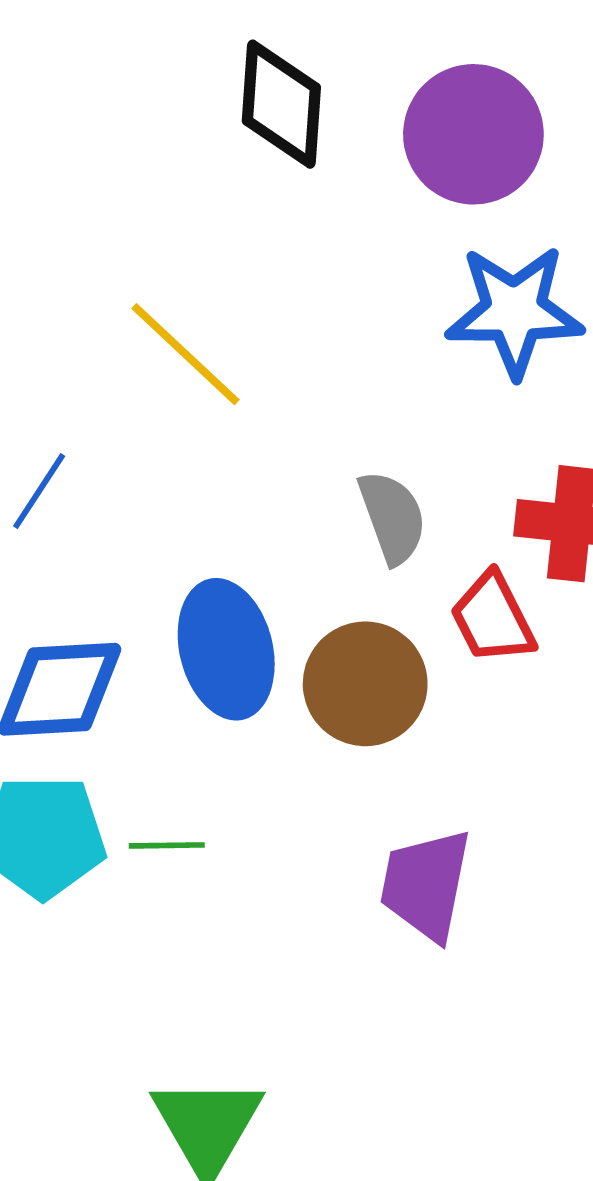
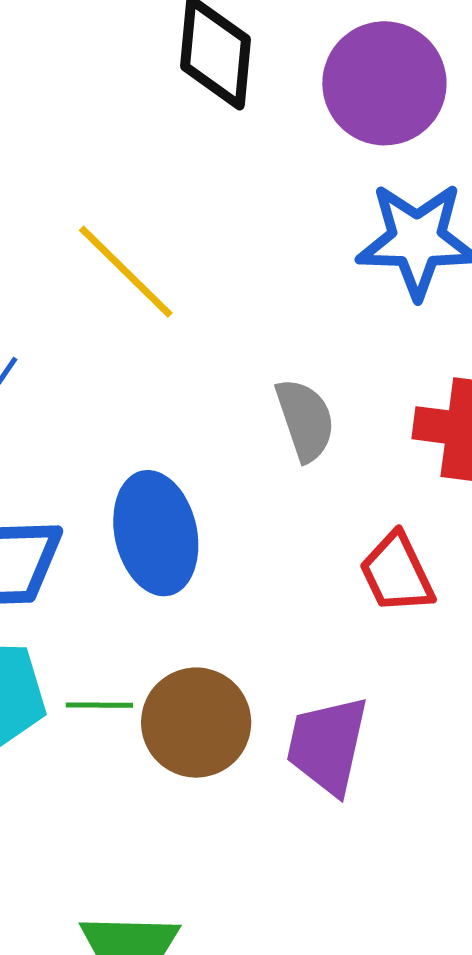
red trapezoid: (493, 618) -> (397, 573), moved
brown circle: (365, 684) -> (196, 723), moved

